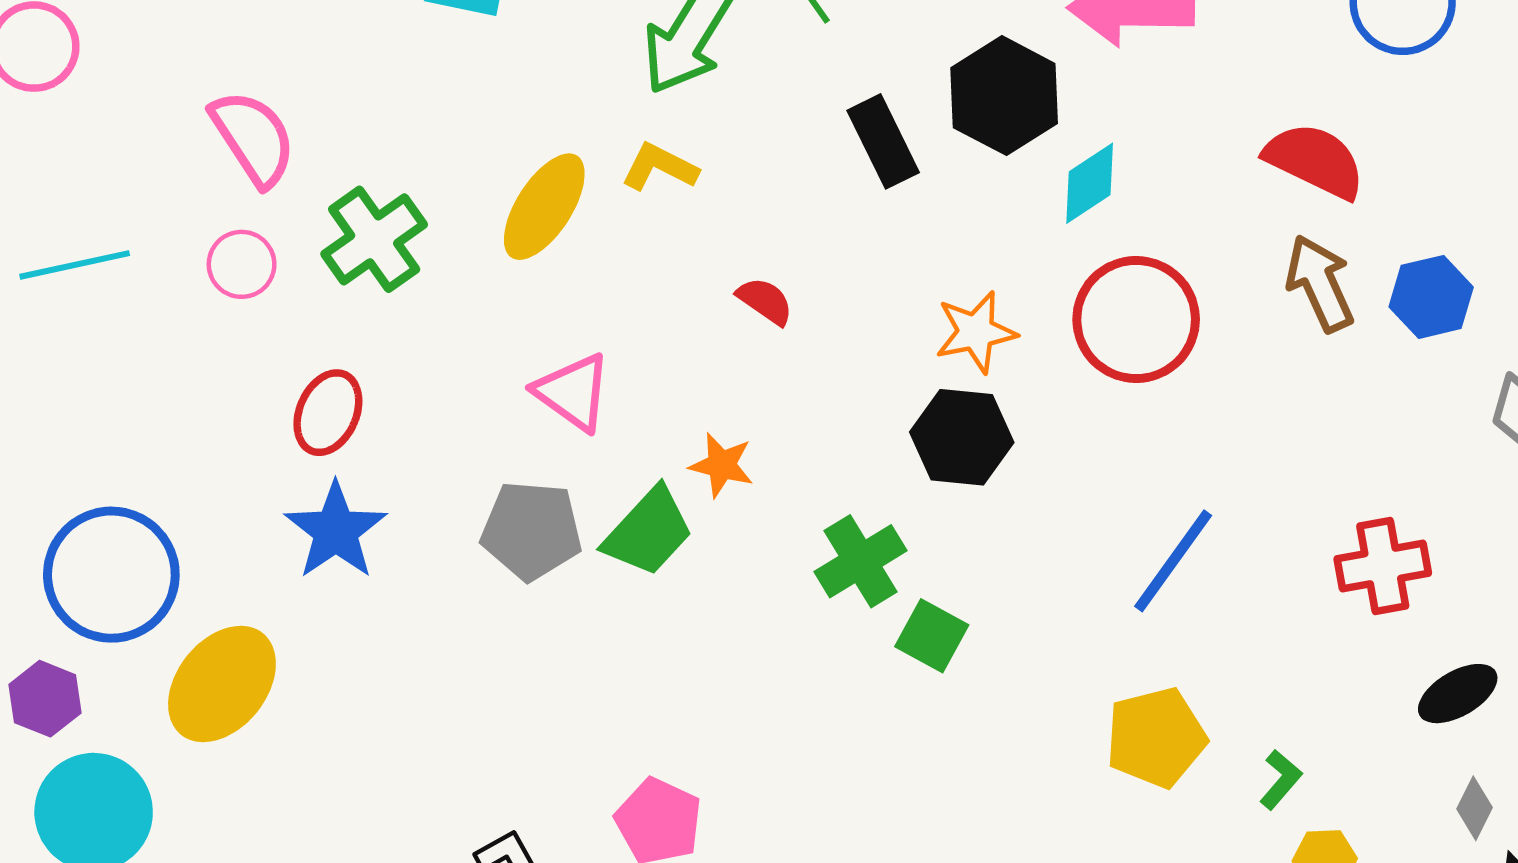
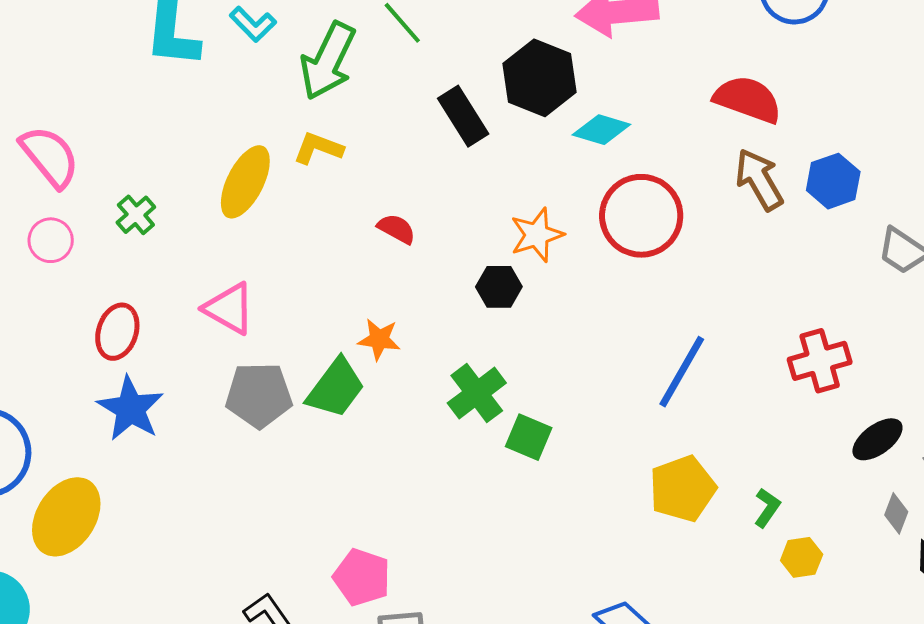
cyan diamond: (1090, 183) -> (601, 130), turned 56
green cross: (374, 239) -> (136, 215), size x0.6
pink triangle: (573, 392) -> (229, 308), moved
black hexagon: (962, 437) -> (499, 287), moved, size x0.7

